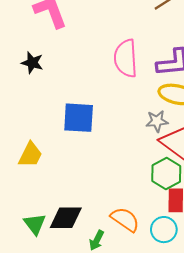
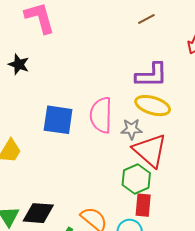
pink semicircle: (126, 58) -> (101, 115), moved

